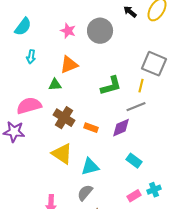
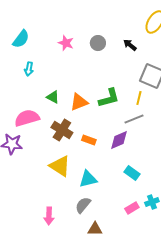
black arrow: (130, 12) -> (130, 45), moved
gray circle: (100, 31) -> (98, 43), size x0.6
orange triangle: (69, 65) -> (79, 102), moved
green triangle: (55, 85) -> (53, 97), turned 32

